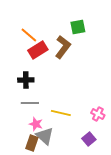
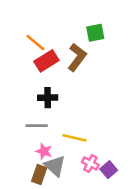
black cross: (26, 80) -> (48, 98), moved
pink cross: (98, 114) -> (90, 164), moved

